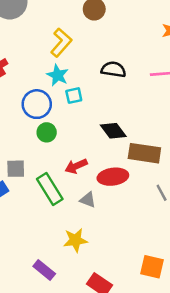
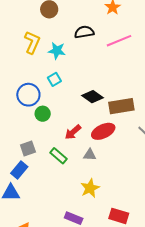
black semicircle: (113, 69) -> (84, 32), moved
cyan star: (58, 75) -> (57, 51), moved
green rectangle: (50, 189) -> (58, 156), size x0.7

